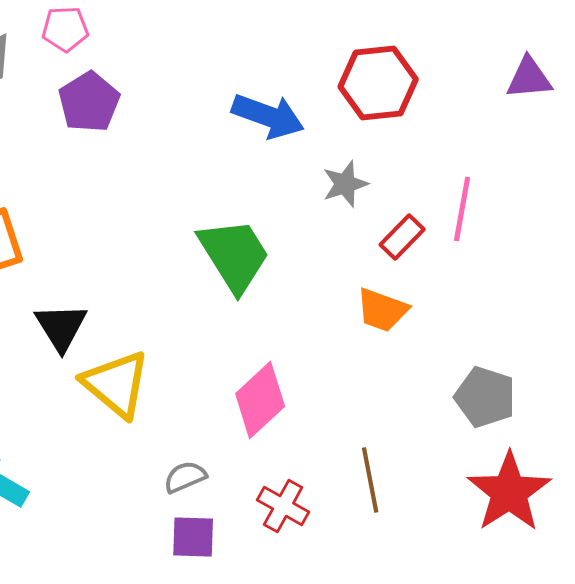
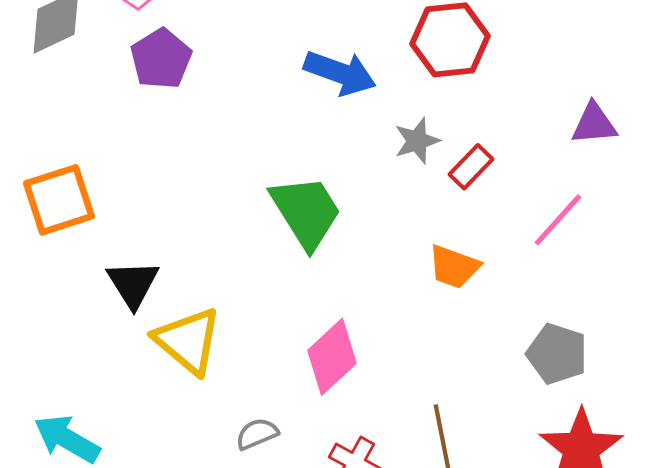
purple triangle: (529, 78) -> (594, 124), moved
pink line: (462, 209) -> (558, 220), moved, turned 32
red rectangle: (402, 237) -> (471, 167), moved

